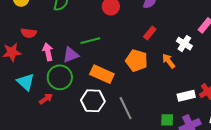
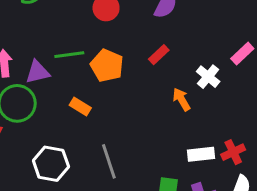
orange pentagon: (137, 61) -> (107, 66), moved
orange rectangle: (102, 74) -> (80, 106), size x0.6
white hexagon: (93, 101) -> (51, 164), moved

